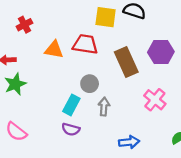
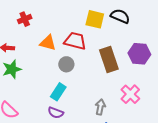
gray circle: (90, 84) -> (66, 64), moved
gray arrow: (104, 107) -> (100, 107), moved

